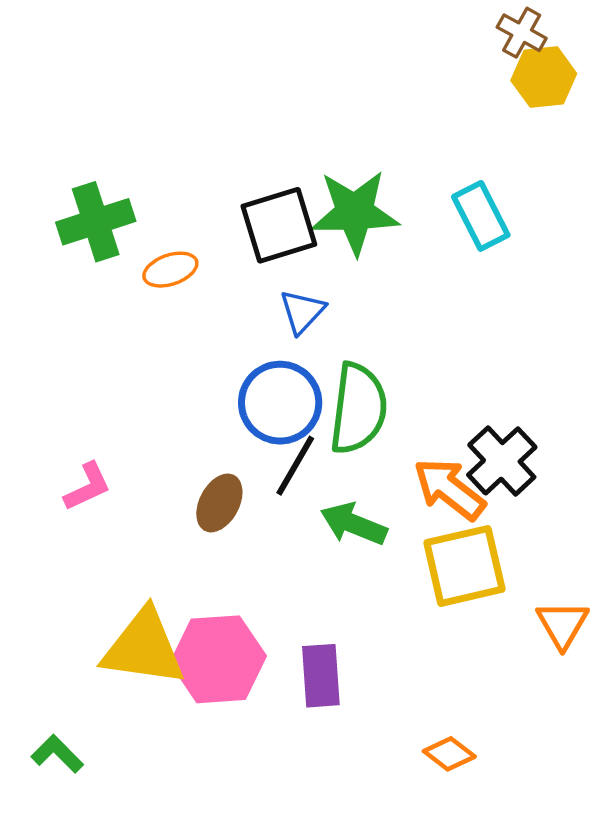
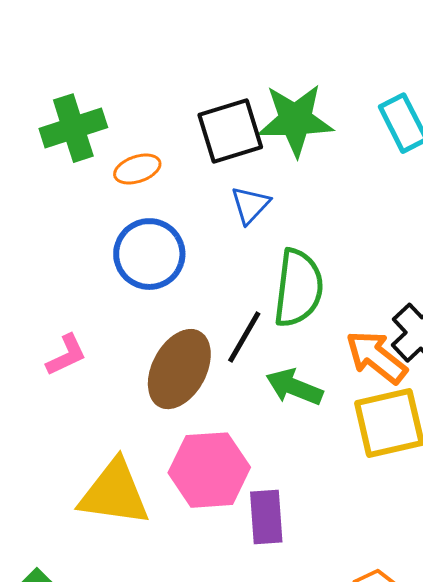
blue circle: (280, 403) -> (149, 254), moved
brown ellipse: (219, 503) -> (179, 369), size x1.6
pink hexagon: (218, 659) -> (209, 470), moved

